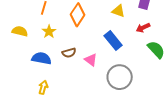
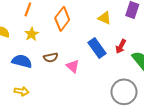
red arrow: (143, 28) -> (121, 46), moved, turned -40
gray circle: (120, 77) -> (124, 92), moved
yellow arrow: (43, 87) -> (22, 91), turned 80

